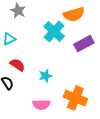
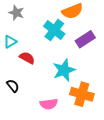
red semicircle: (17, 65) -> (27, 58), moved
cyan star: (45, 76) -> (64, 70), moved, size x1.6

